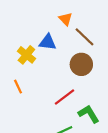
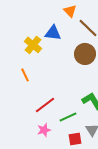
red line: (64, 97) -> (45, 105), moved

